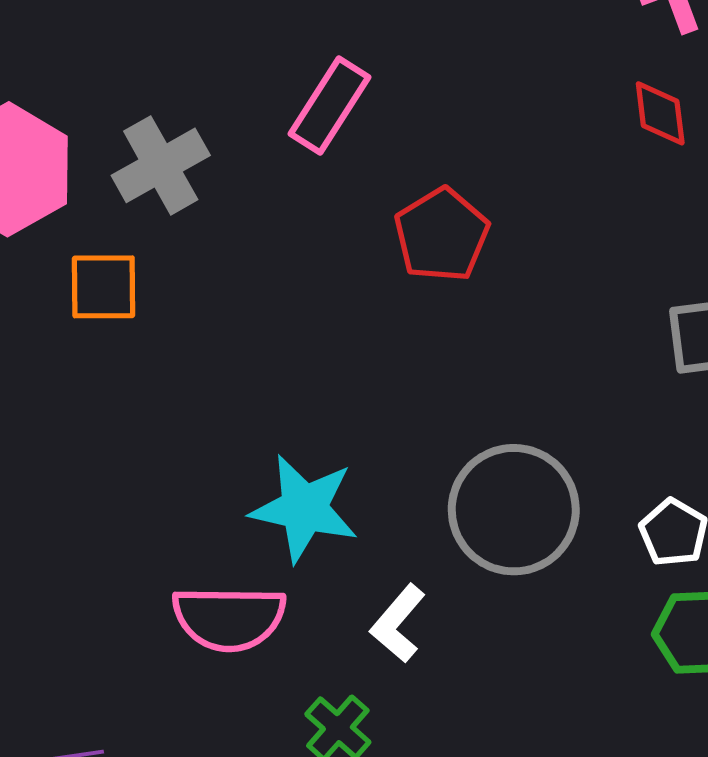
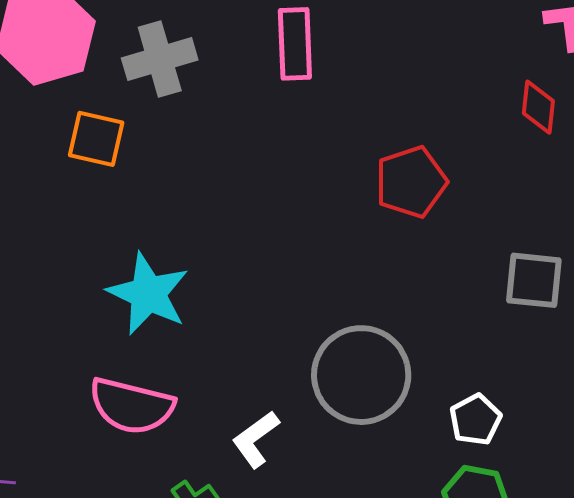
pink rectangle: (329, 105) -> (295, 44), turned -48
red pentagon: (442, 235) -> (411, 182), moved
cyan star: (304, 508) -> (148, 294), moved

